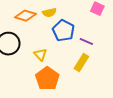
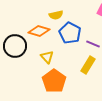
orange diamond: (25, 16) -> (39, 31), moved

